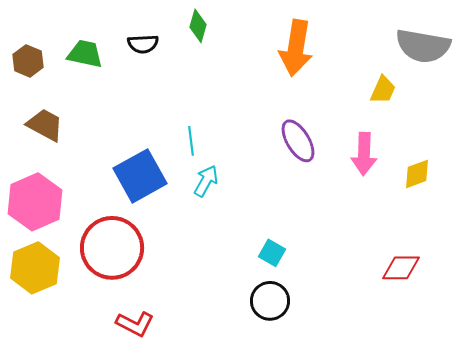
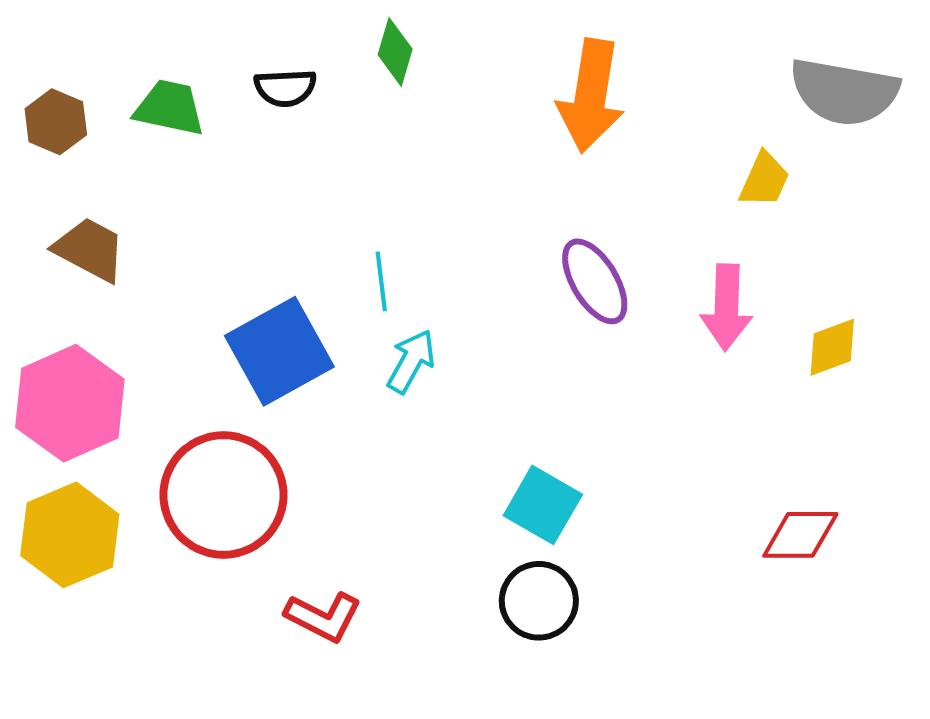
cyan square: (272, 253) -> (543, 505), size x1.4
red L-shape: (135, 324) -> (323, 617), moved

